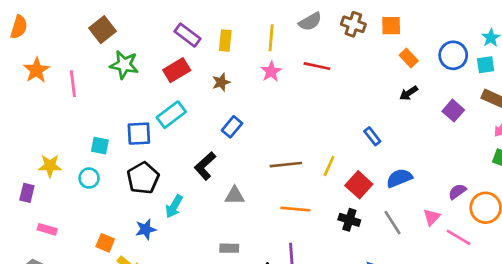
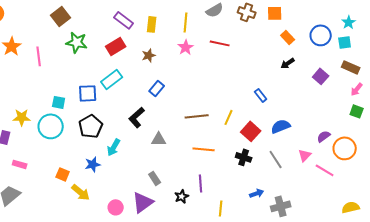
cyan circle: (89, 178) -> (51, 126), size x1.6
gray rectangle: (229, 248) -> (155, 178), turned 56

